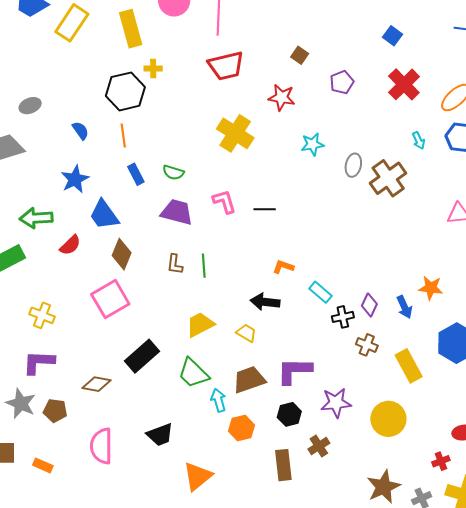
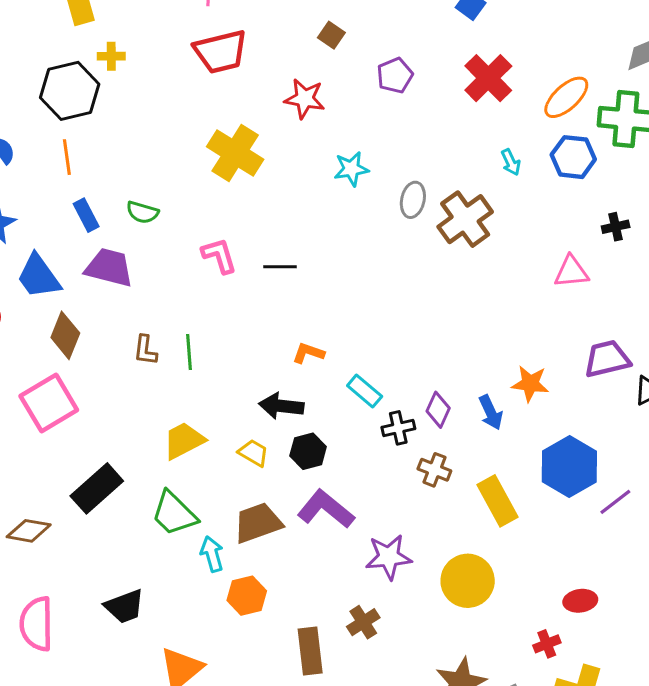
purple trapezoid: (177, 212) -> (109, 268), moved
purple L-shape: (294, 371) -> (326, 509), turned 39
black hexagon: (289, 414) -> (308, 451), moved

